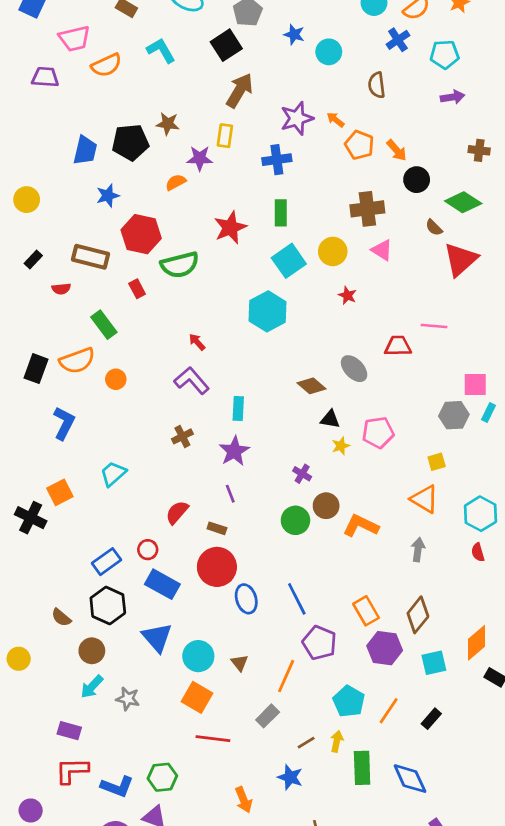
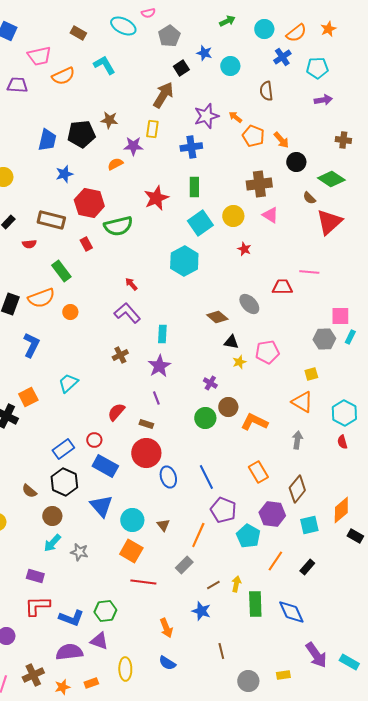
black square: (226, 45) -> (181, 68), moved, size x0.7
orange rectangle: (366, 611) -> (258, 472), moved
cyan pentagon: (349, 701) -> (248, 536), moved

